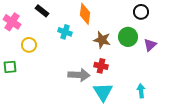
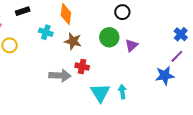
black rectangle: (42, 11) -> (23, 11), turned -56
brown star: (102, 40) -> (73, 41), moved
cyan triangle: (103, 92) -> (100, 93), moved

